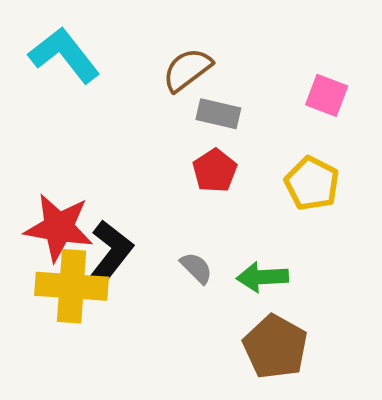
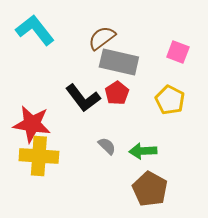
gray rectangle: (218, 114) -> (119, 62), size x1.6
black L-shape: (110, 253) -> (83, 98), moved, turned 105

